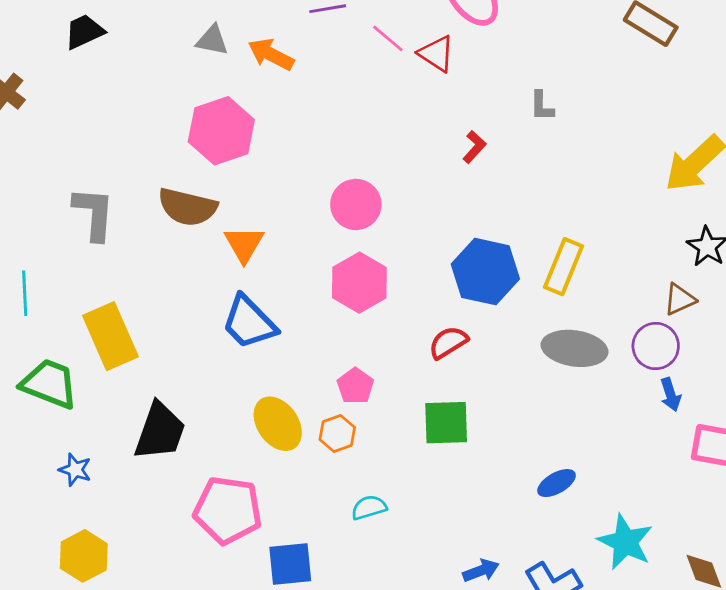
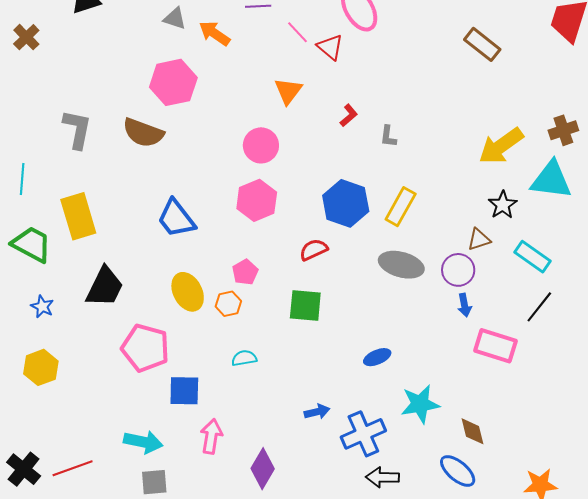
gray L-shape: (542, 106) -> (388, 136), moved
orange triangle: (244, 244) -> (288, 91), moved
cyan star: (625, 542) -> (420, 404), turned 30

